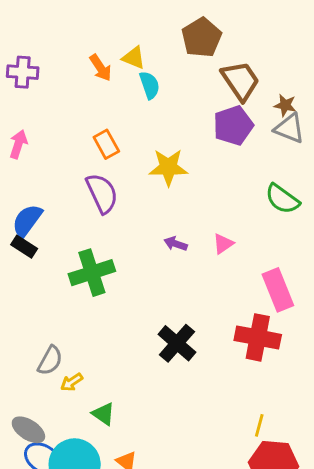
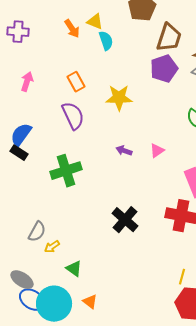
brown trapezoid: (240, 81) -> (169, 38), turned 52
pink arrow: (18, 144) -> (27, 82), moved

